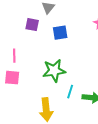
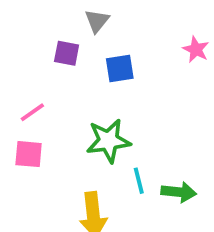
pink line: (14, 56) -> (32, 112), turned 56
cyan line: (70, 92) -> (139, 181), turned -32

